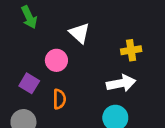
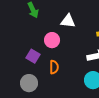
white triangle: (79, 33) -> (68, 21), turned -35

